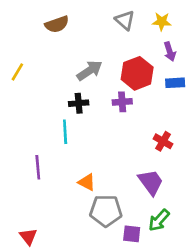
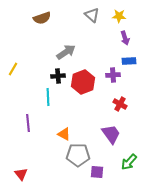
yellow line: (17, 72) -> (13, 69), moved
red hexagon: (137, 73) -> (83, 82), moved
purple cross: (122, 102) -> (113, 75), moved
green arrow: (159, 220) -> (129, 162), moved

